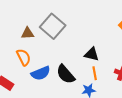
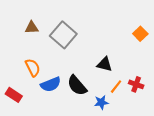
brown triangle: (28, 33) -> (32, 27), moved
orange line: (95, 73) -> (116, 87), moved, turned 48

